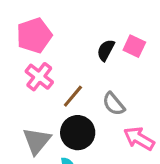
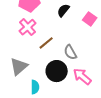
black semicircle: (106, 50) -> (63, 10), moved
black circle: (78, 133) -> (57, 71), moved

